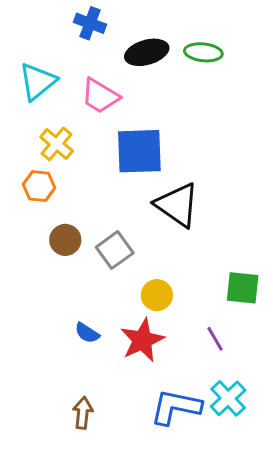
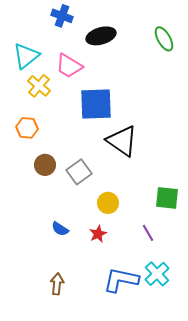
green ellipse: (203, 52) -> (164, 39), moved, turned 55
yellow cross: (57, 144) -> (39, 86), moved
red star: (142, 340) -> (98, 234), size x0.6

